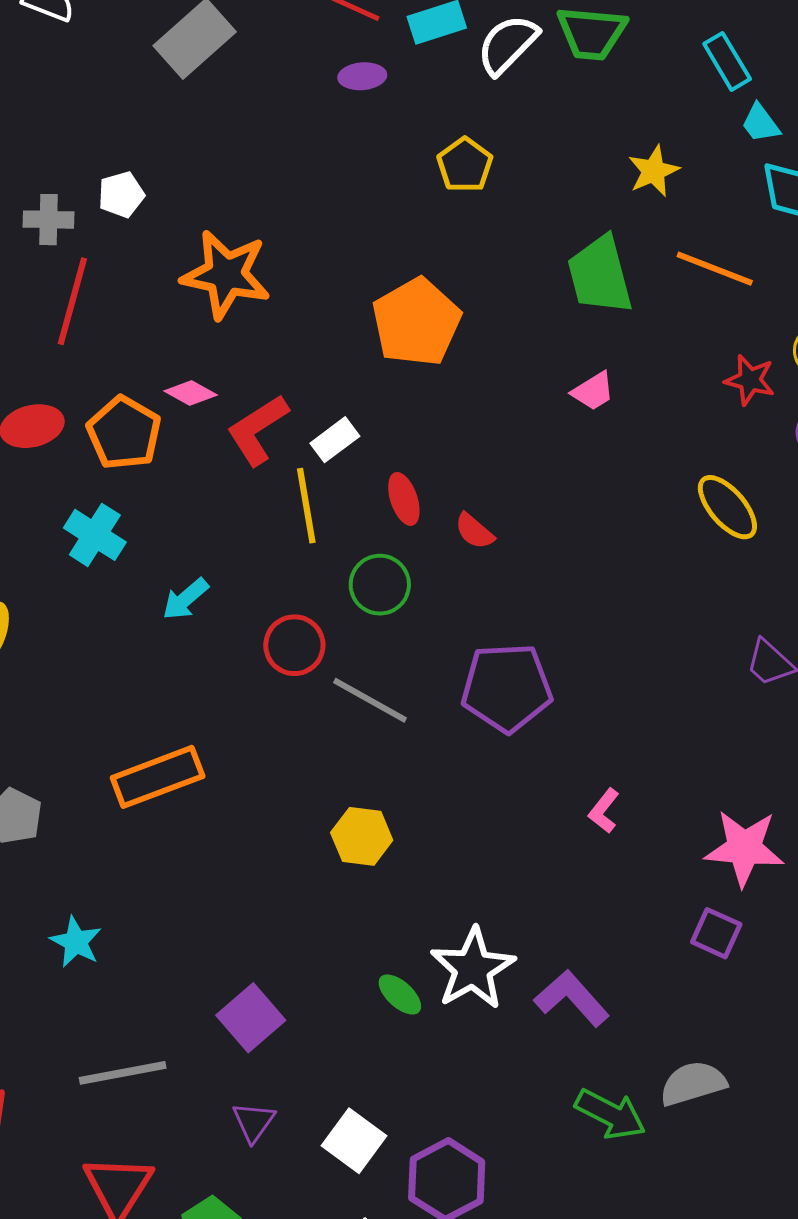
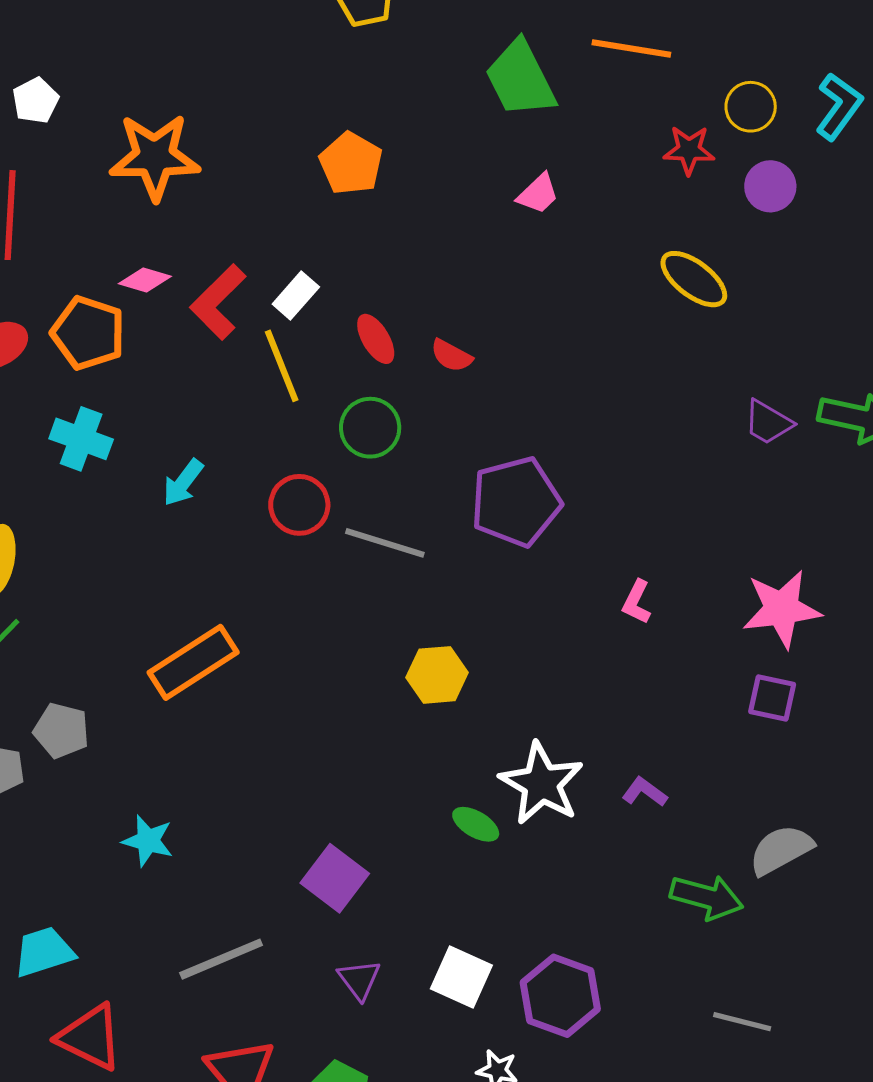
orange pentagon: (416, 322) -> (351, 163), size x0.7
yellow hexagon: (362, 836) -> (437, 675), moved
purple L-shape: (572, 998) -> (645, 792), size x0.6

